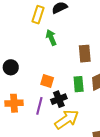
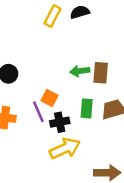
green arrow: (51, 38) -> (80, 71), moved, turned -84
purple line: (39, 106) -> (38, 112), moved, turned -48

